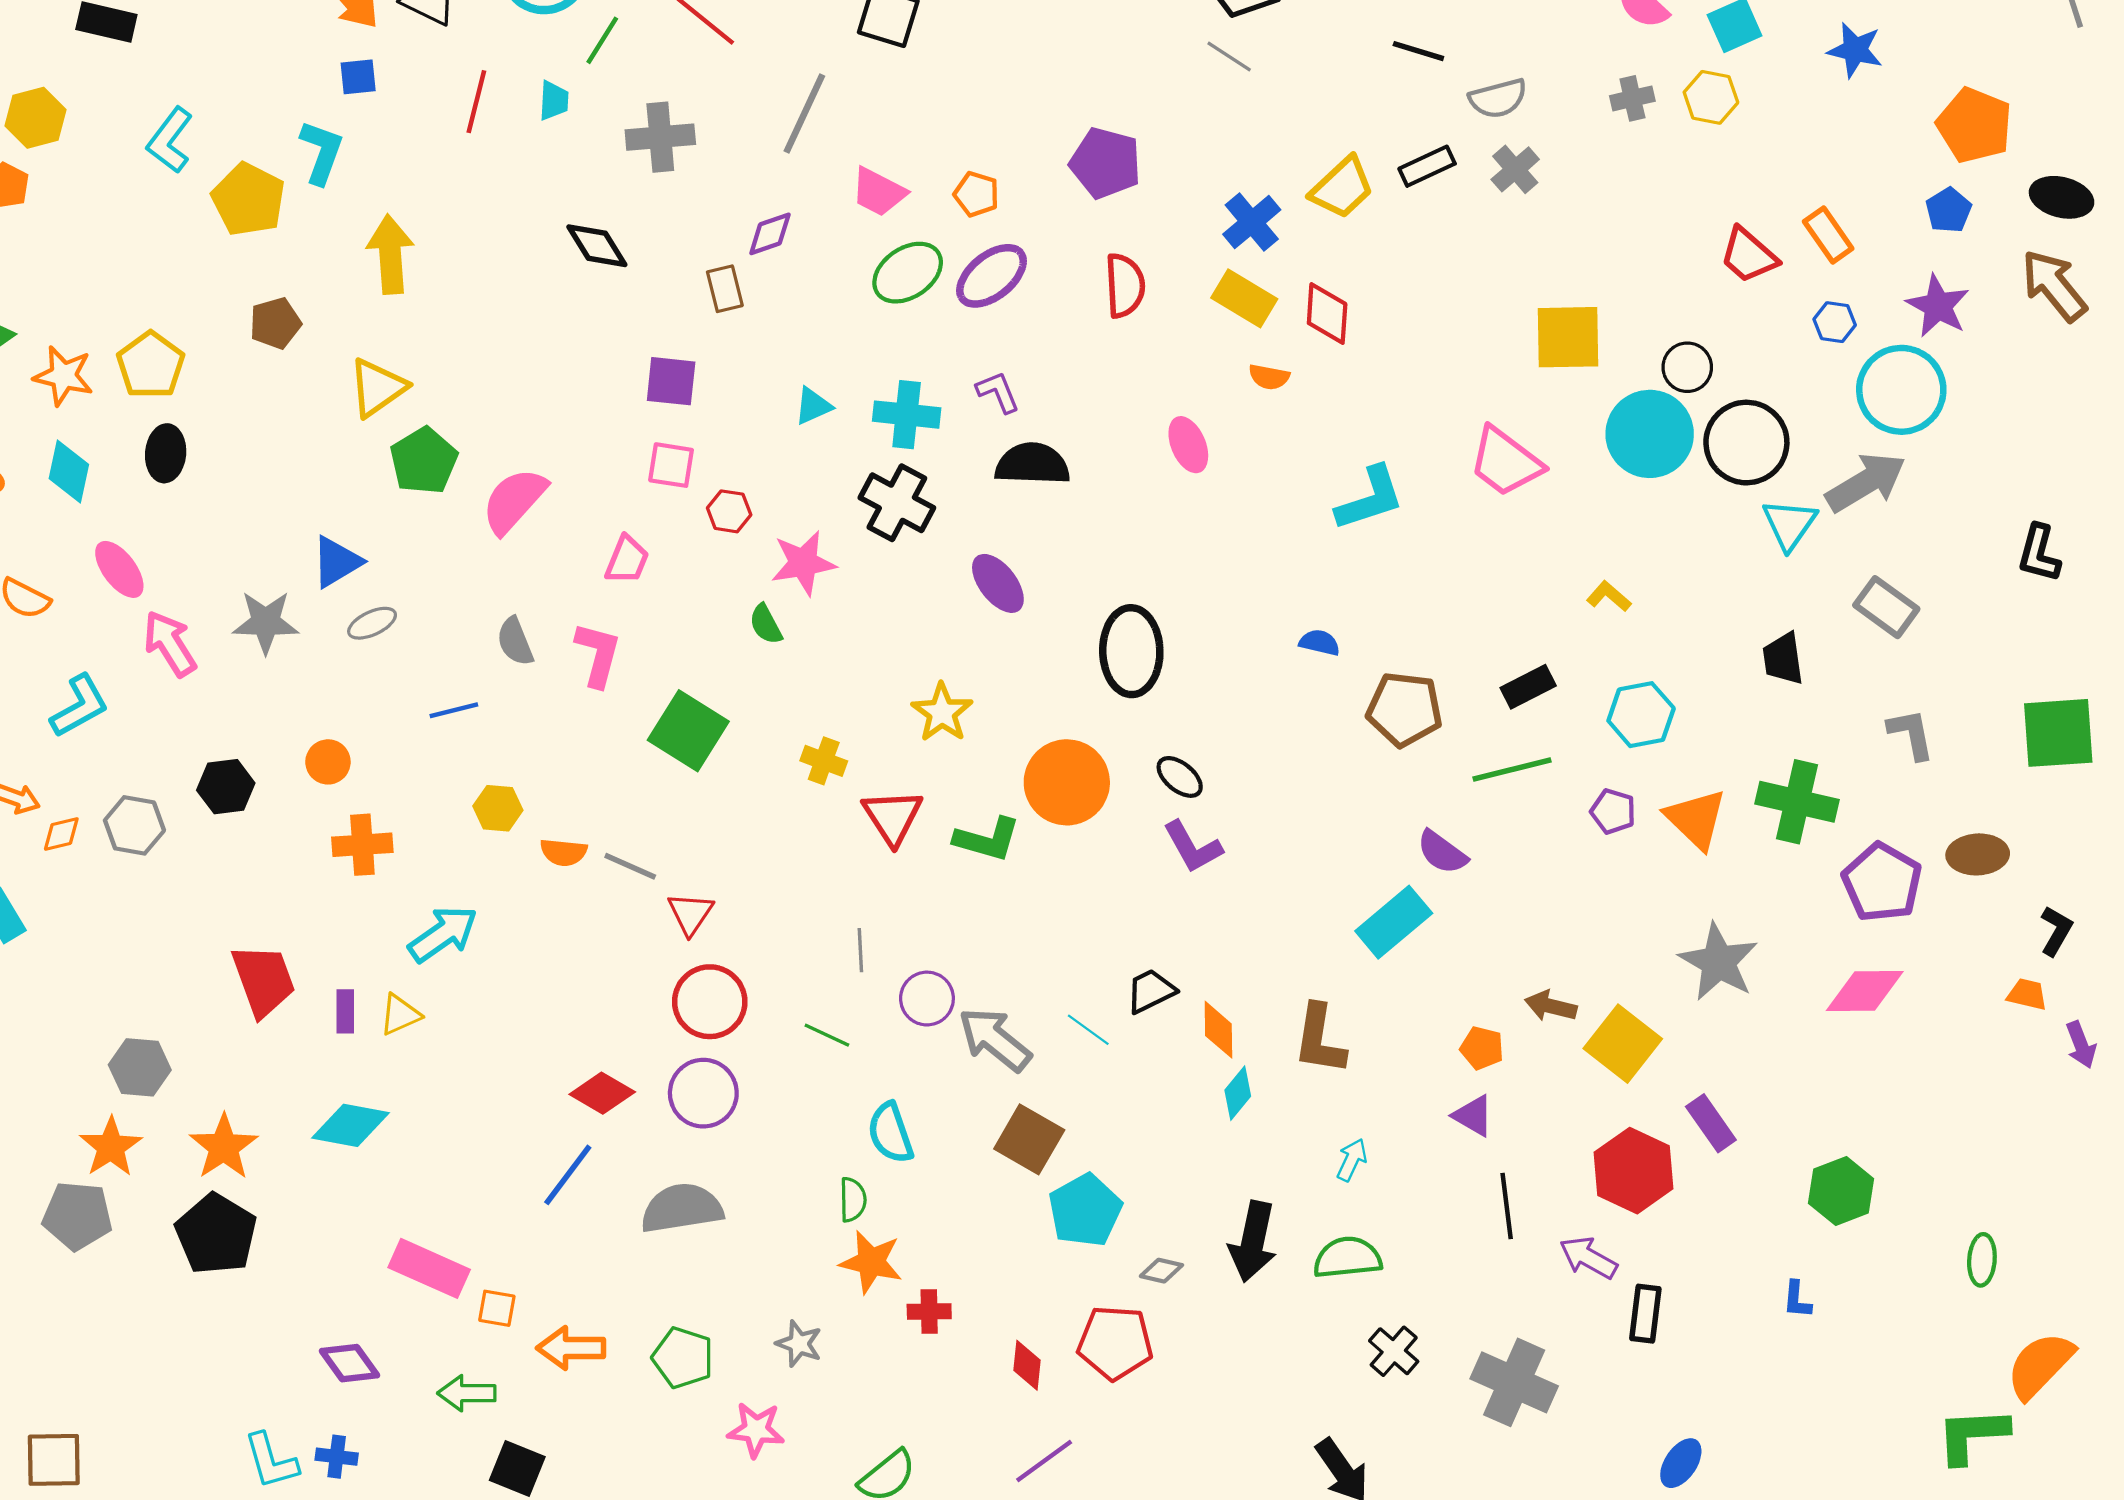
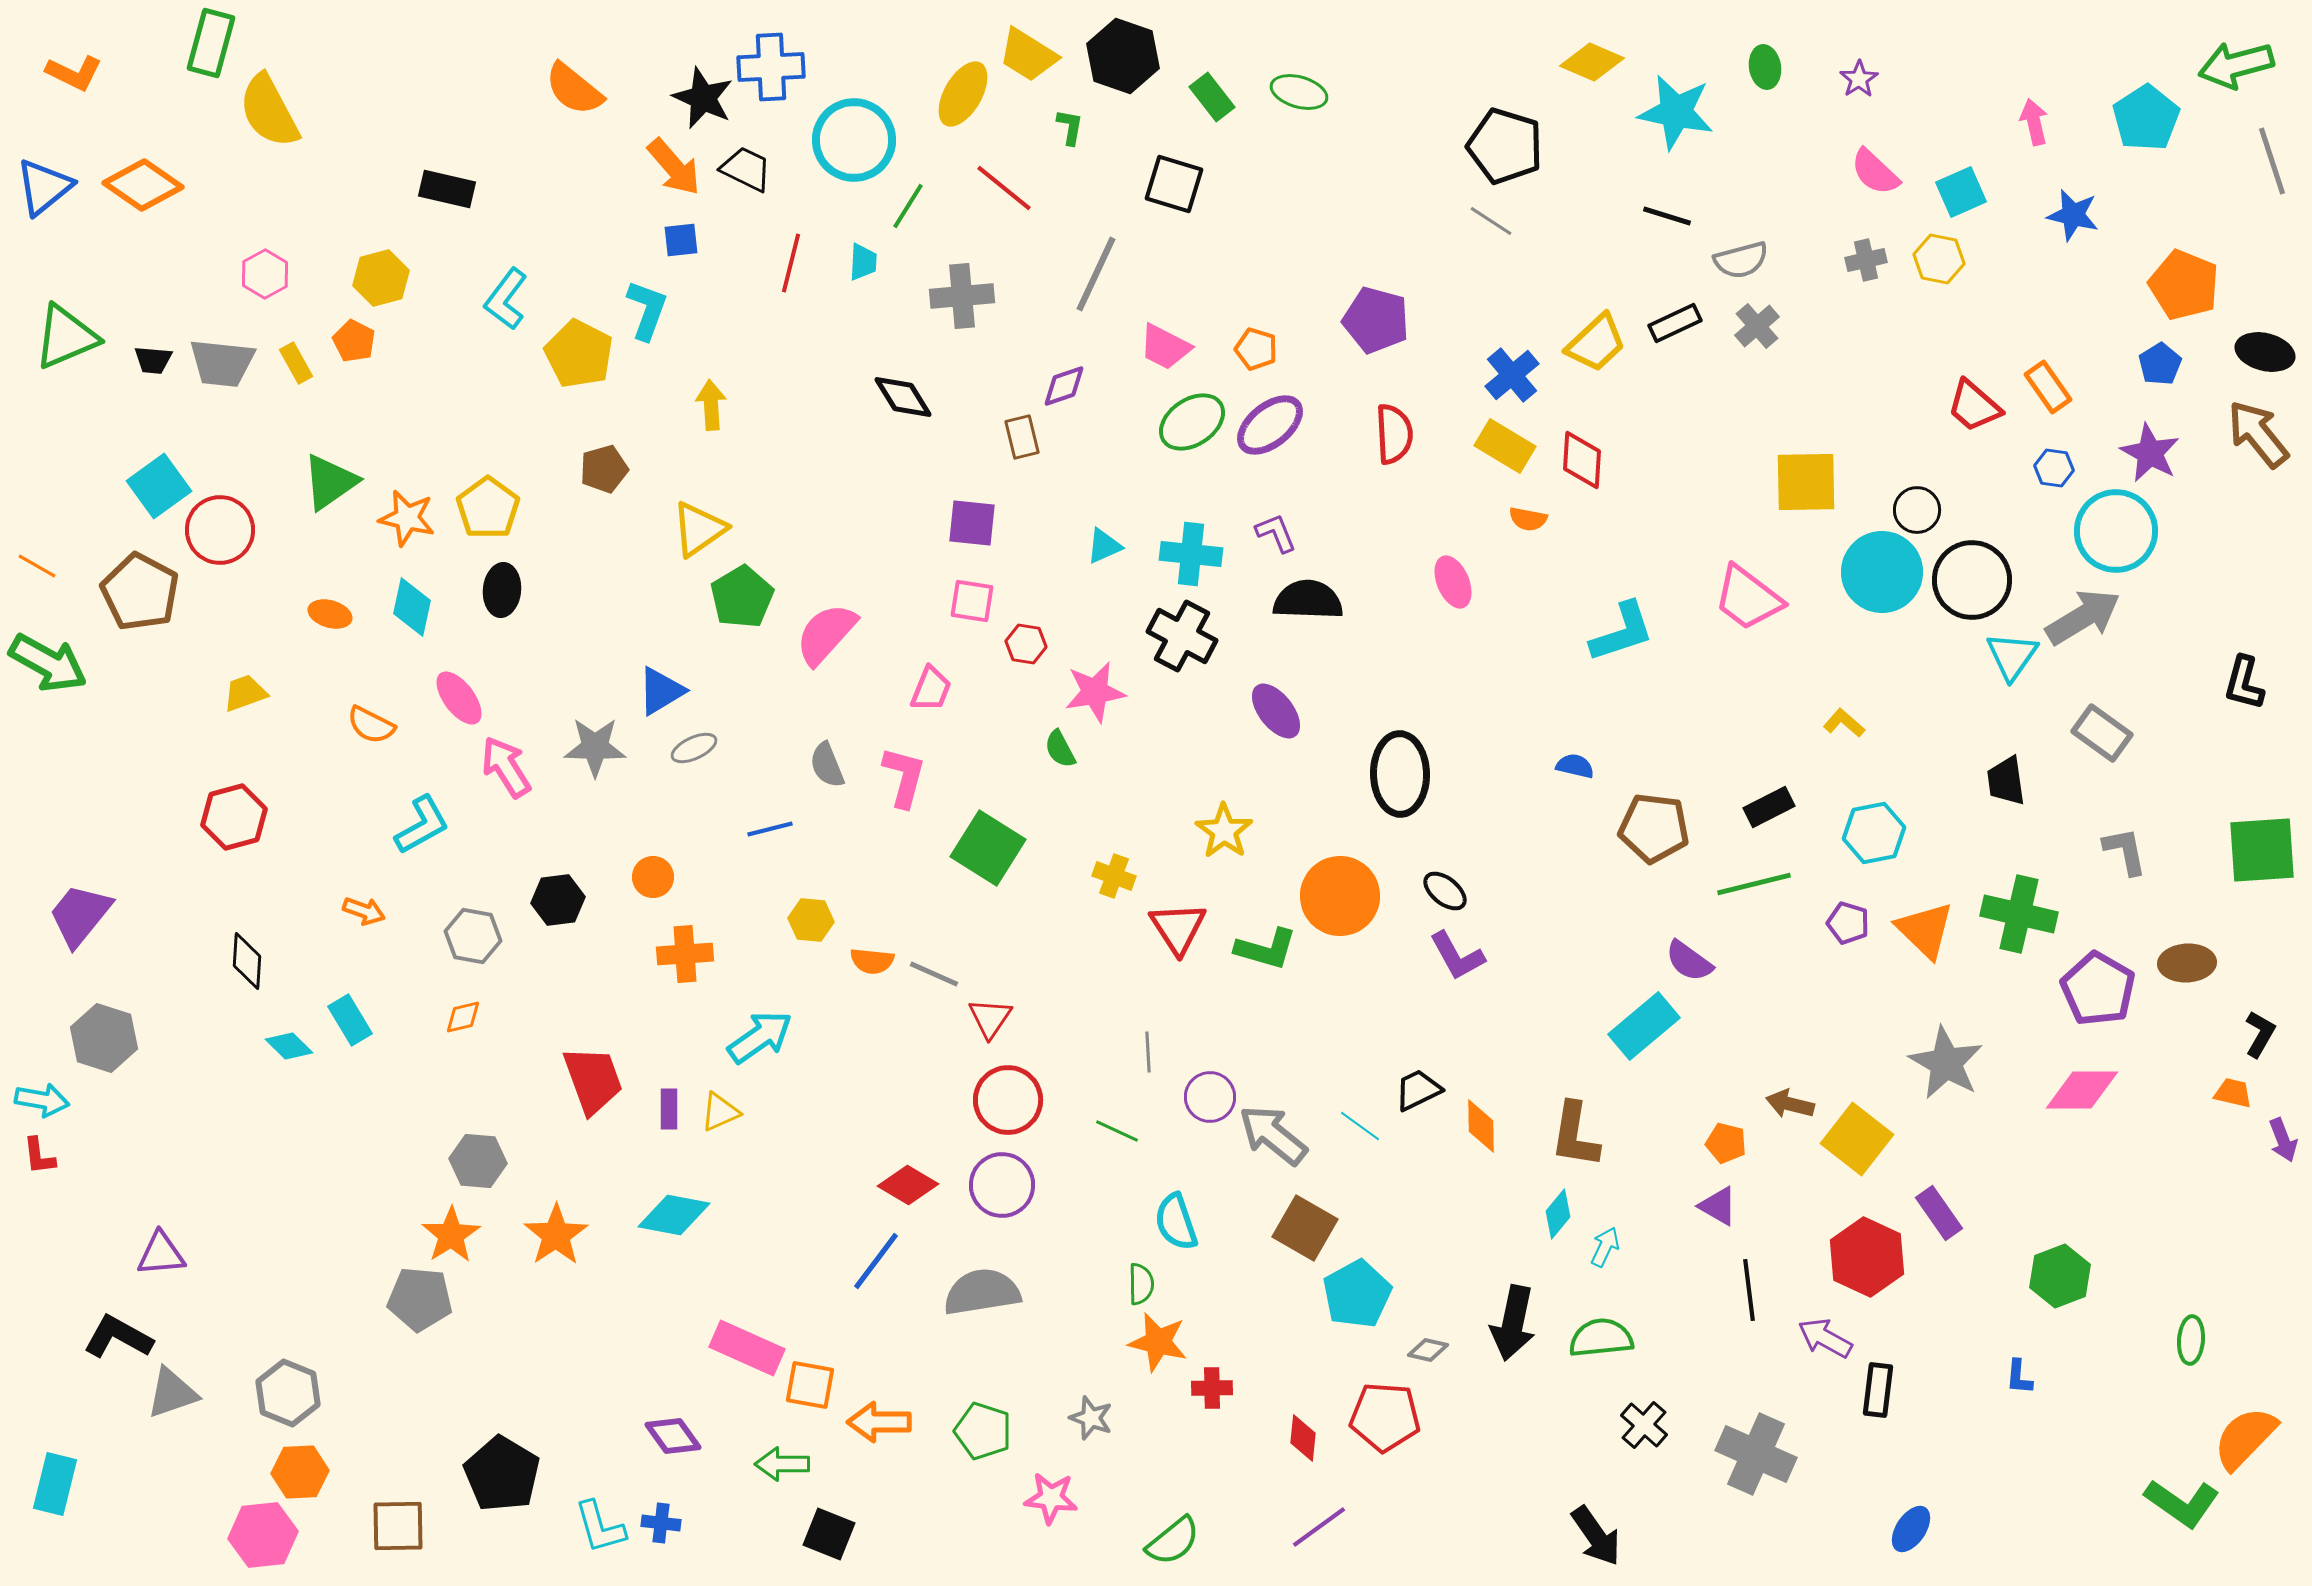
yellow arrow: (390, 254) -> (711, 405), size x0.7
orange diamond: (61, 834) -> (463, 1017), moved
cyan diamond: (1238, 1093) -> (1558, 1214), moved
black pentagon: (216, 1234) -> (502, 1474), moved
orange square: (497, 1308) -> (810, 1385), size x1.4
green L-shape: (1972, 1435) -> (2182, 1503), turned -142

